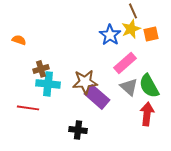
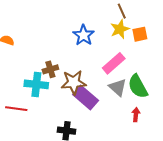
blue star: (110, 35) -> (84, 35), moved
brown cross: (41, 69) -> (50, 69), moved
red arrow: (147, 114) -> (136, 115), size x0.6

